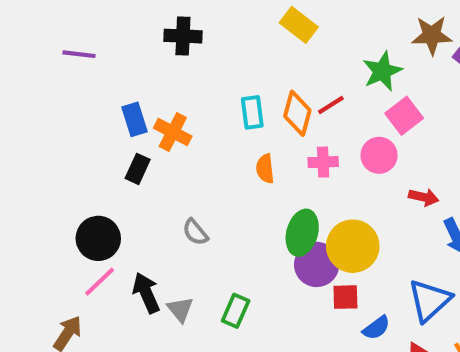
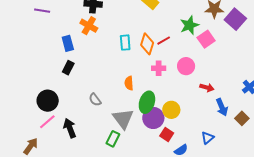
pink square: (404, 116) -> (206, 39), moved
orange cross: (173, 132) -> (89, 26), moved
orange semicircle: (265, 169) -> (129, 83), moved
yellow circle: (353, 246) -> (171, 110), size x0.7
red square: (345, 297) -> (167, 134), turned 32
blue triangle: (430, 300) -> (208, 138), size x0.6
gray triangle: (180, 309) -> (123, 119), moved, size x1.6

